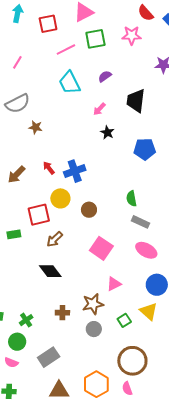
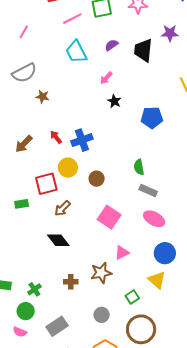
black trapezoid: (136, 101) -> (143, 50), moved
green square: (124, 320) -> (132, 297), moved
gray circle: (94, 329) -> (102, 315), moved

